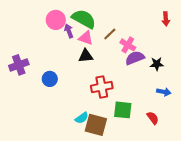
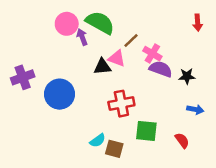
pink triangle: (86, 38) -> (117, 58), moved
purple semicircle: (135, 58) -> (161, 69), turned 42
blue circle: (50, 79) -> (60, 94), size x1.6
brown square: (96, 125) -> (114, 149), size x0.7

